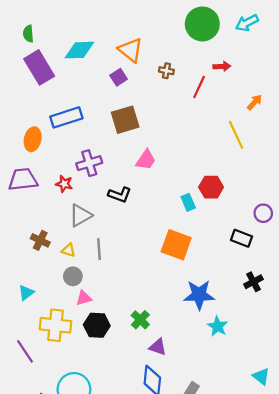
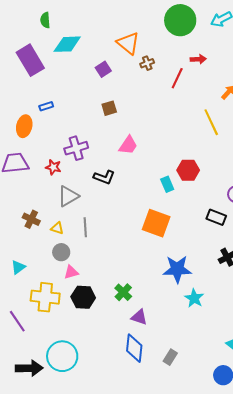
green semicircle: (28, 34) -> (45, 20), moved
orange triangle: (131, 50) -> (128, 43), moved
brown cross: (166, 71) -> (147, 63), turned -32
blue rectangle: (66, 117) -> (46, 106), moved, size x0.5
brown square: (125, 120) -> (109, 108), size x0.6

